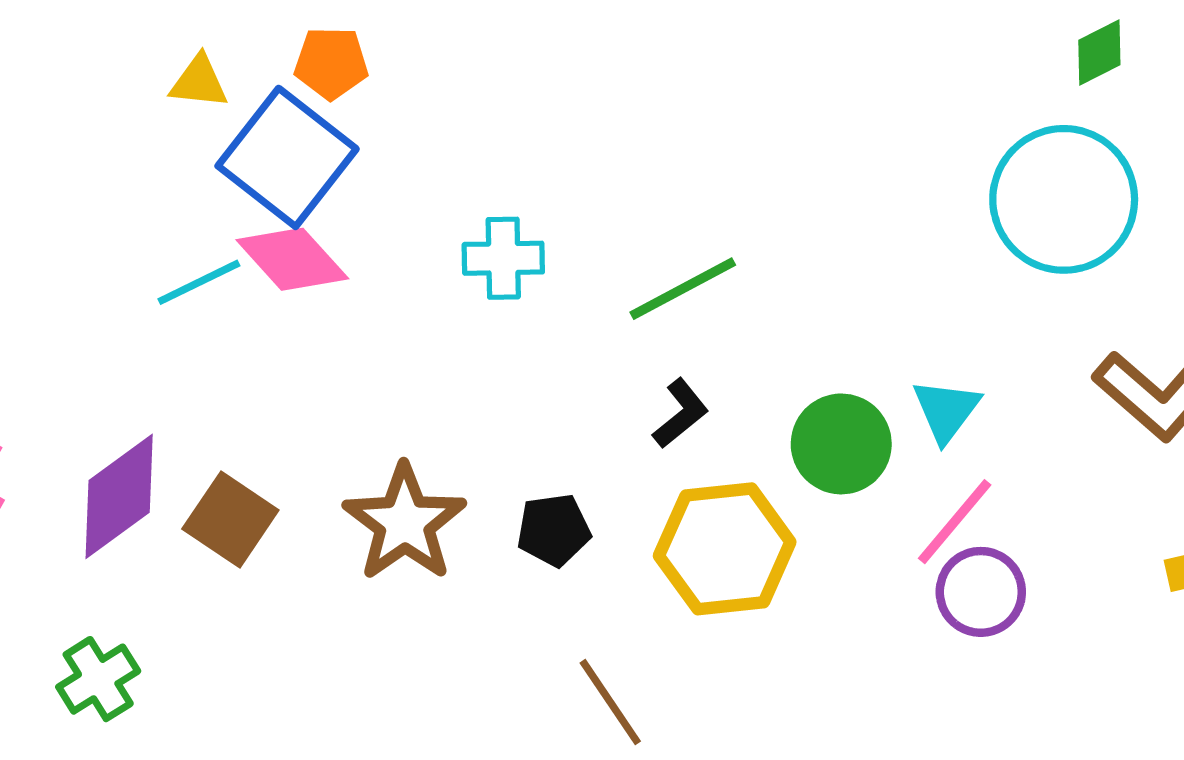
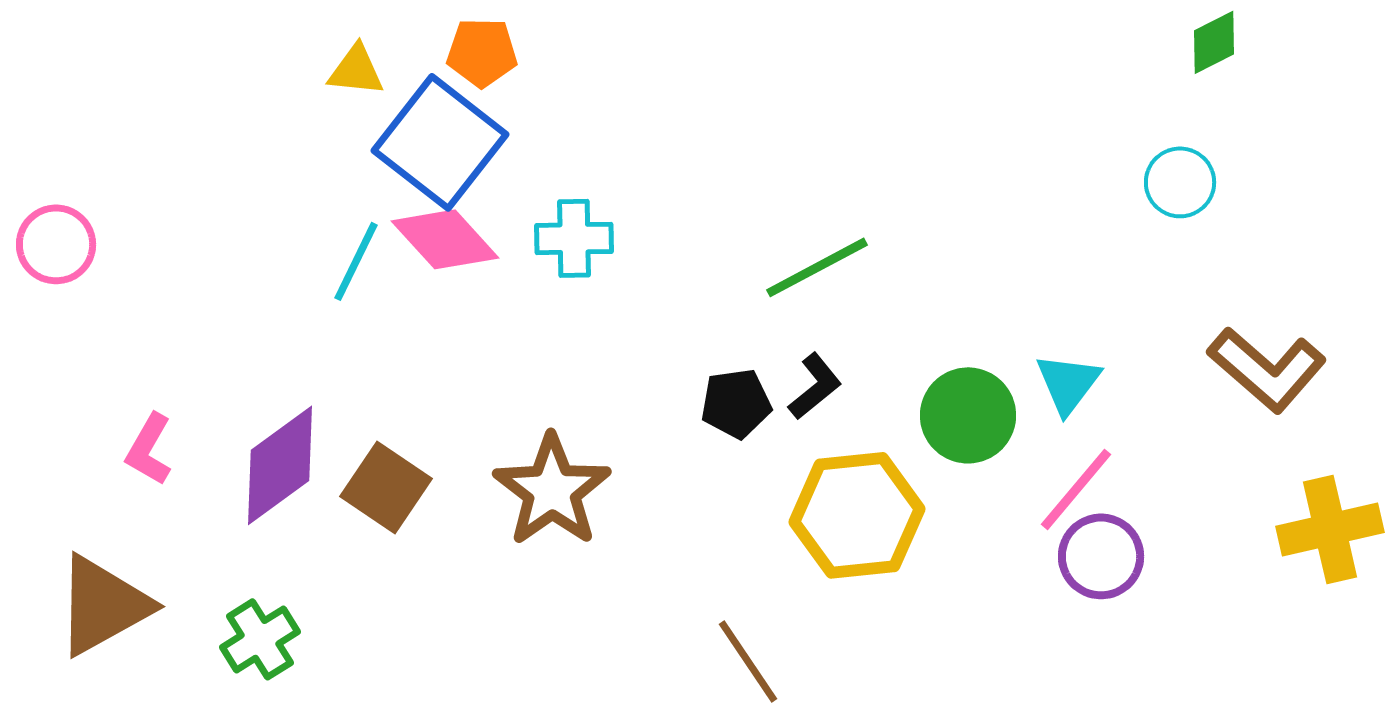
cyan circle: (1064, 199) -> (1180, 182), size x0.5
cyan cross: (503, 258) -> (574, 238), moved
cyan line: (199, 282) -> (356, 261), turned -38
black pentagon: (554, 530) -> (736, 403), moved

